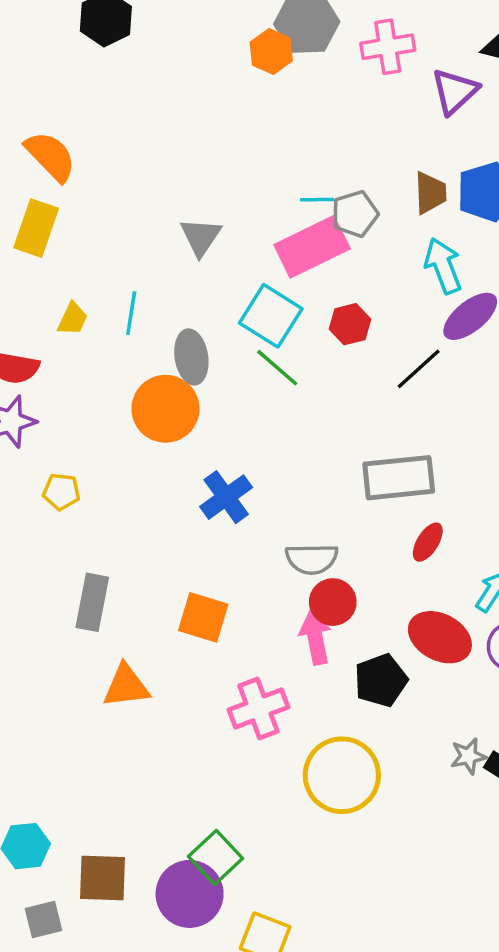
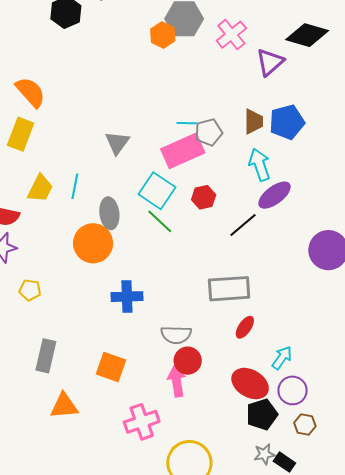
pink cross: (388, 47) -> (231, 35), turned -32
yellow trapezoid: (73, 319) -> (40, 188), size x1.4
blue cross: (226, 497) -> (127, 297), turned 32
black pentagon: (381, 680) -> (262, 414), moved

